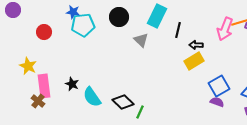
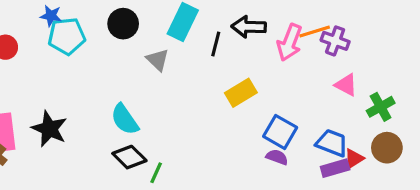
black arrow: (196, 45) -> (249, 27), moved, size x1.5
black star: (72, 84) -> (49, 129), size x1.6
blue square: (219, 86) -> (280, 132), turned -30
cyan semicircle: (92, 97) -> (125, 119), moved

